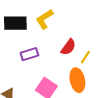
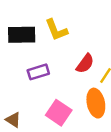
yellow L-shape: (44, 19) -> (56, 30), turned -80

